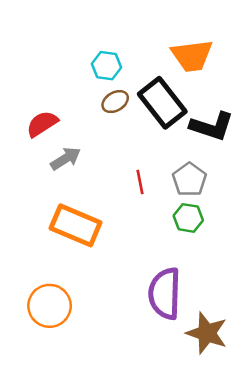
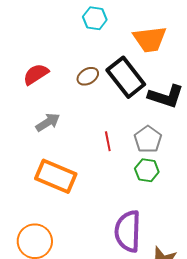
cyan hexagon: (106, 66) -> (95, 18), moved
red semicircle: (42, 124) -> (36, 74), moved

